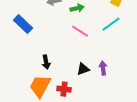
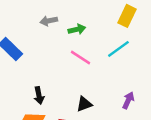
purple arrow: (103, 68) -> (128, 100), moved, turned 32

